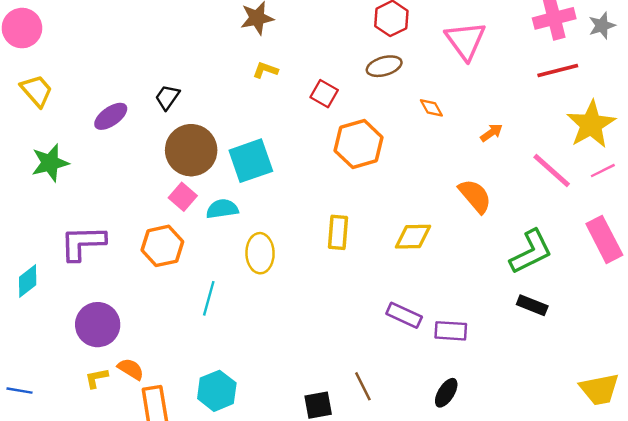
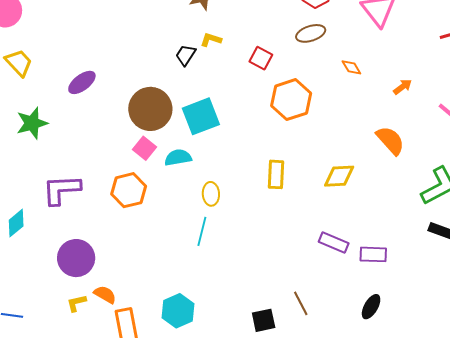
black trapezoid: (167, 97) -> (186, 55), moved
yellow ellipse: (260, 253) -> (211, 194), size x0.7
cyan line: (209, 298) -> (202, 231), moved

